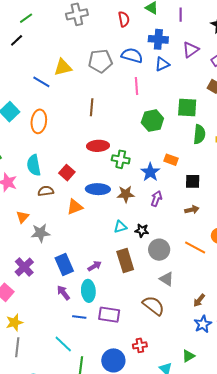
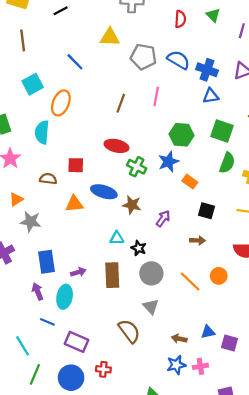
blue cross: (158, 39) -> (207, 70), moved
blue triangle: (162, 64) -> (211, 96), moved
yellow triangle: (63, 67) -> (110, 37), moved
pink line: (136, 86) -> (156, 96), moved
cyan semicircle: (34, 165) -> (42, 132), moved
blue star: (150, 172) -> (168, 162), moved
red square: (67, 173) -> (76, 165), turned 35
brown arrow: (199, 300) -> (179, 339), turned 48
purple rectangle: (109, 315) -> (76, 342), moved

